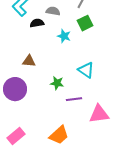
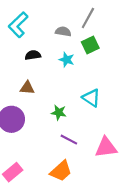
gray semicircle: (53, 11) -> (63, 32), moved
black semicircle: (37, 23) -> (33, 55), moved
purple line: (74, 99) -> (69, 140), moved, turned 35

